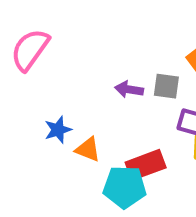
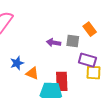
red rectangle: (146, 165) -> (62, 81), turned -72

